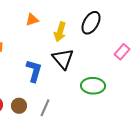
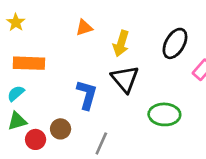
black ellipse: (91, 23) -> (175, 43), moved
brown circle: (19, 106) -> (61, 129), moved

